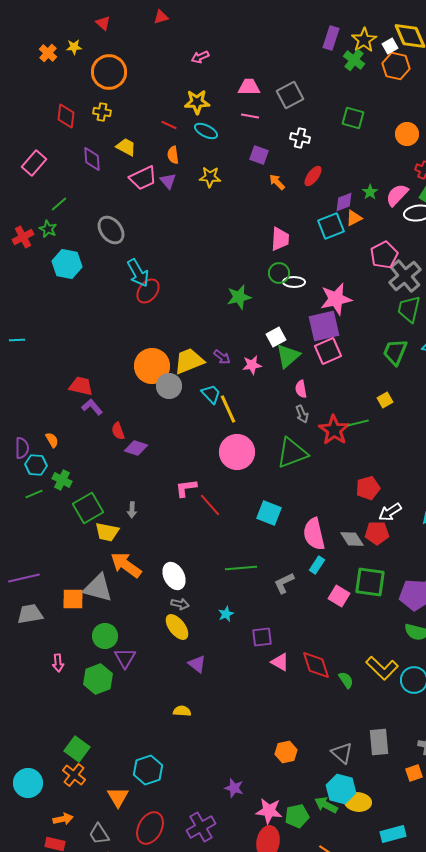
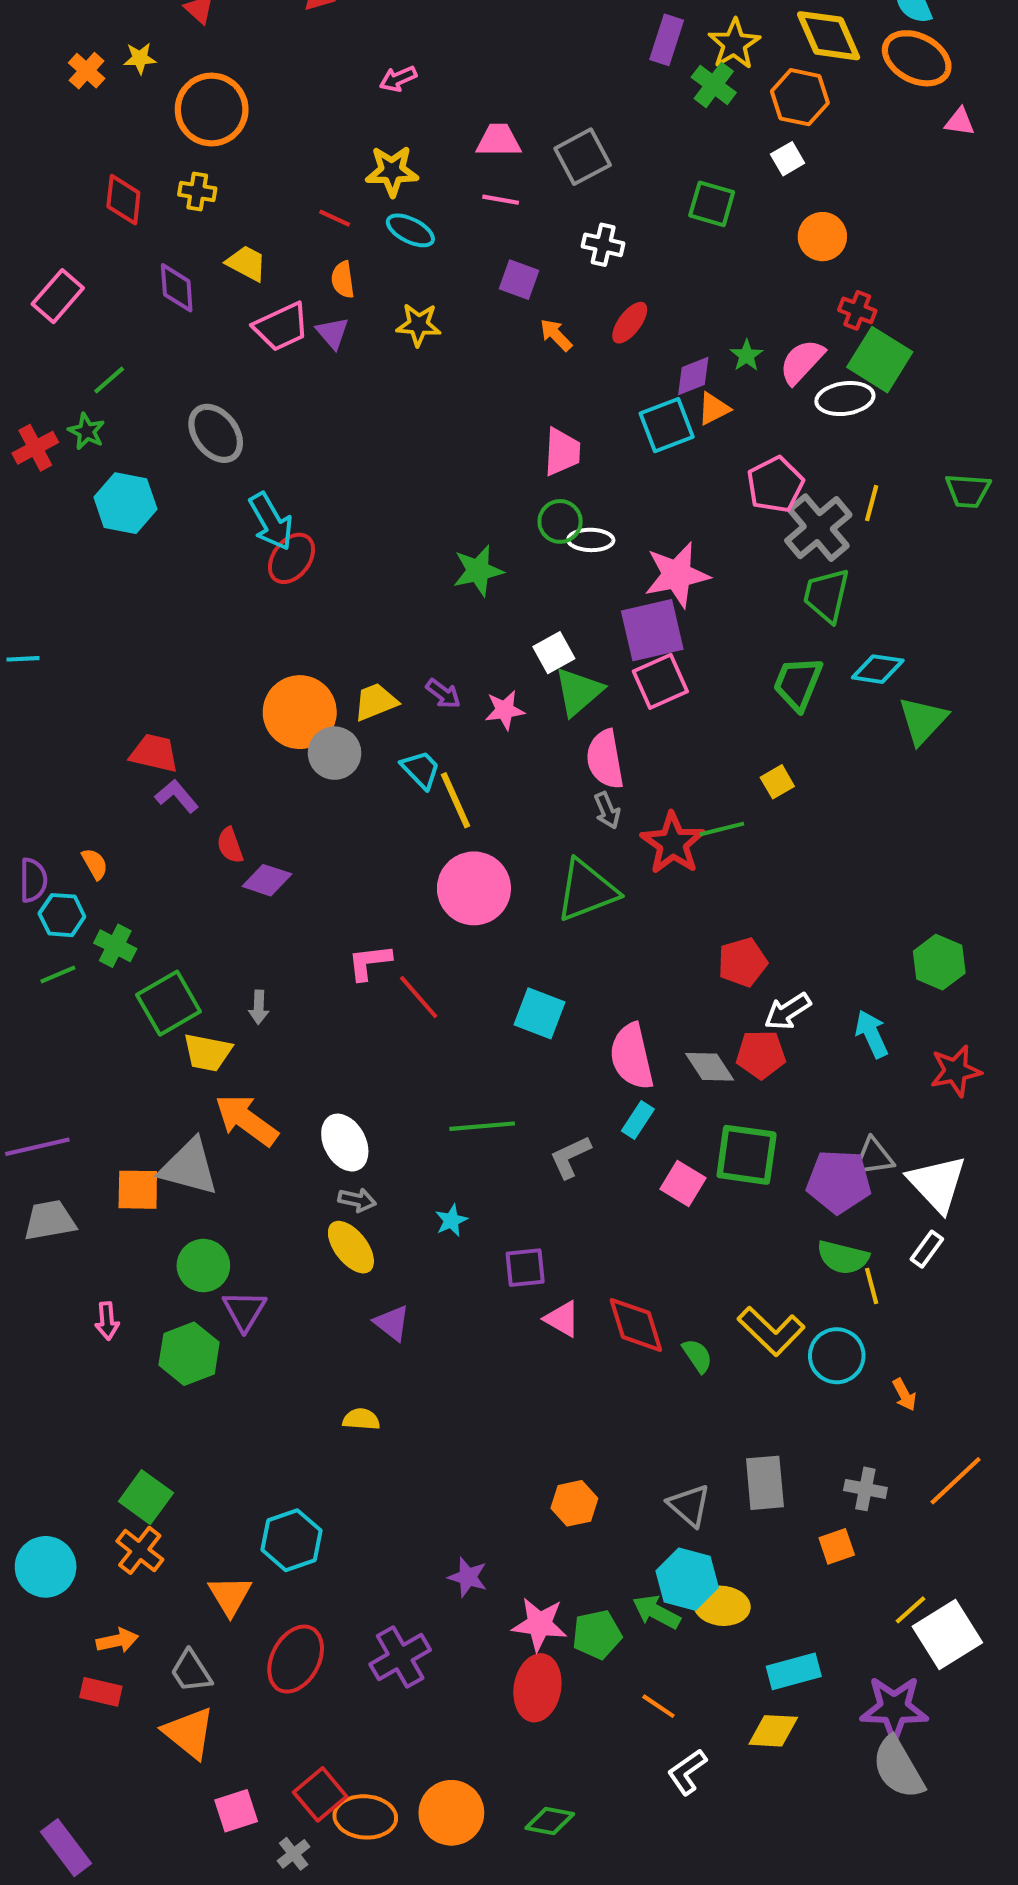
white square: (390, 46) -> (788, 159), moved
yellow trapezoid: (189, 361) -> (376, 702), size x0.7
pink semicircle: (301, 389) -> (605, 759), size x1.6

